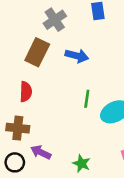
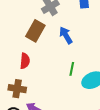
blue arrow: (77, 56) -> (66, 35), turned -138

